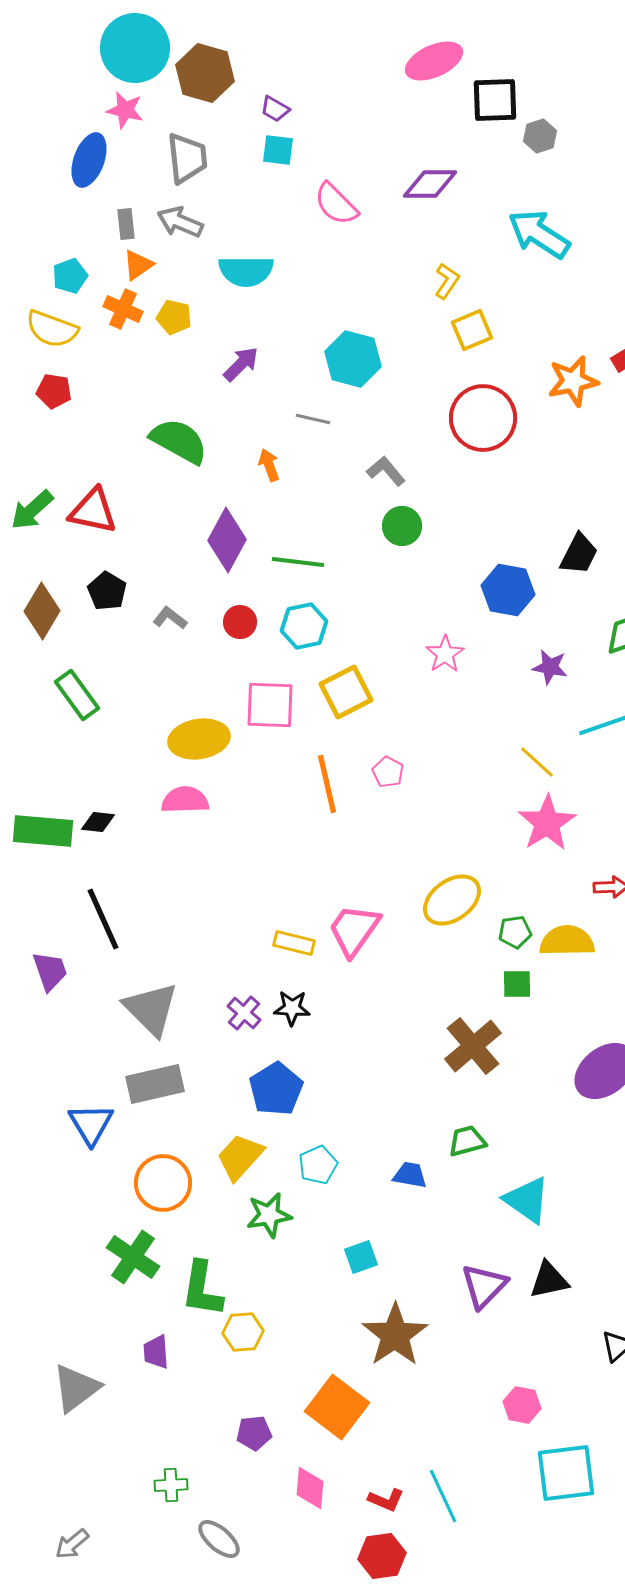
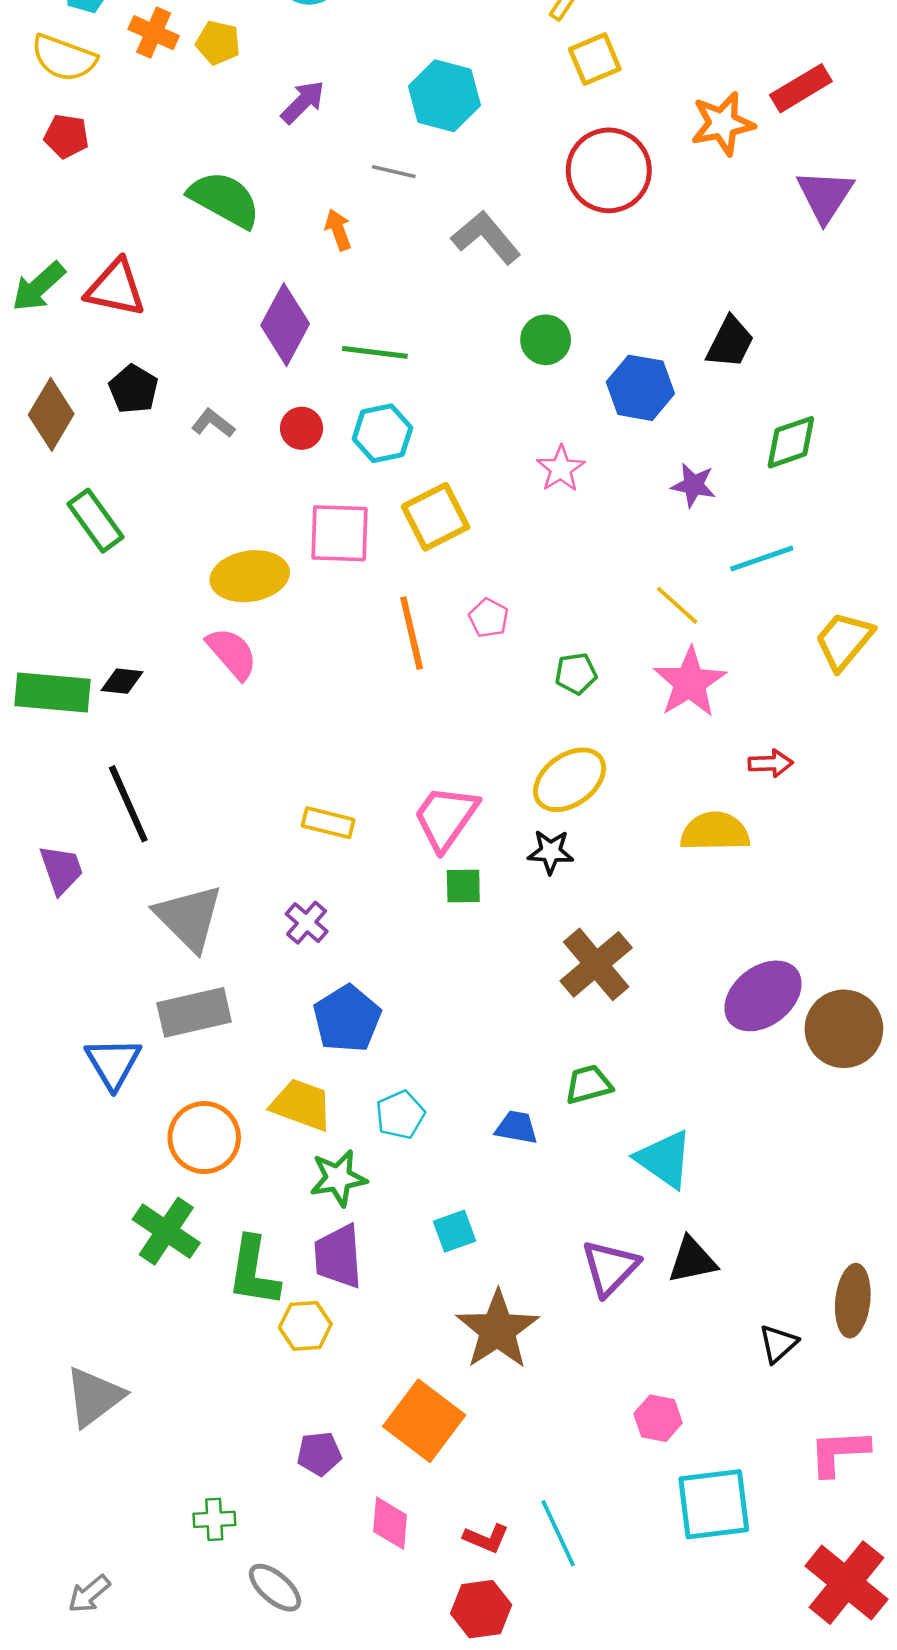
gray L-shape: (386, 471) -> (486, 237), size x1.4
green circle: (402, 526) -> (546, 340), moved
pink semicircle: (185, 800) -> (232, 653), turned 51
green pentagon: (515, 932) -> (576, 674), moved
yellow rectangle: (294, 943) -> (328, 823), moved
green square: (517, 984) -> (463, 886), moved
black star: (292, 1008) -> (551, 852), moved
yellow trapezoid: (240, 1157) -> (302, 1105), turned 68
purple trapezoid: (156, 1352) -> (338, 1256), moved, size x1.5

